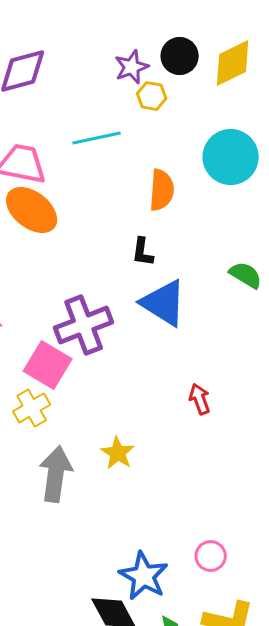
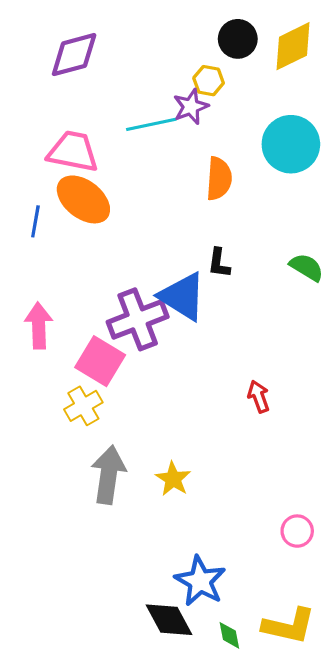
purple star: (132, 67) -> (191, 107), moved
black L-shape: (143, 252) -> (219, 263), moved
blue triangle: (164, 303) -> (182, 296), moved
yellow star: (118, 453) -> (173, 479), moved
pink circle: (211, 556) -> (297, 531), moved

